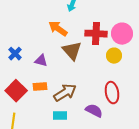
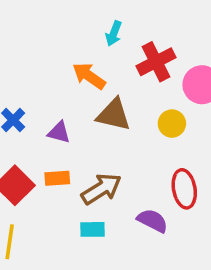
red cross: (96, 34) -> (156, 62), moved, turned -30
brown triangle: (72, 51) -> (114, 115), turned -35
yellow circle: (114, 56) -> (172, 124), moved

